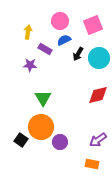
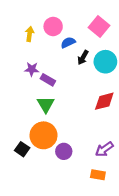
pink circle: (60, 21) -> (53, 26), moved
pink square: (93, 25) -> (99, 26), turned -30
purple rectangle: (45, 49) -> (48, 80), moved

